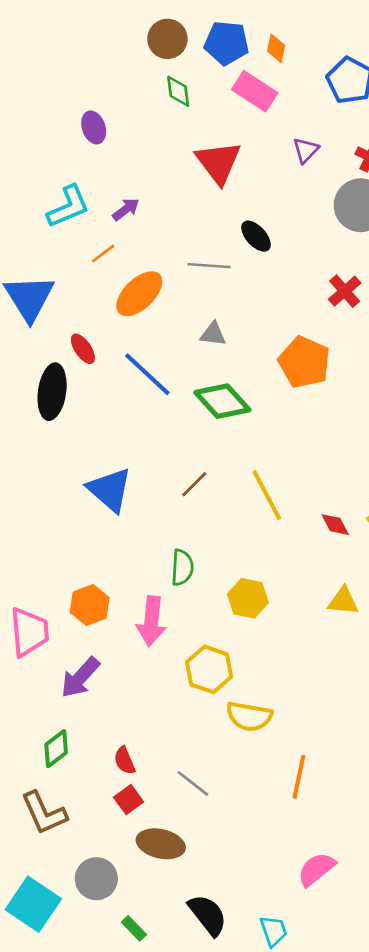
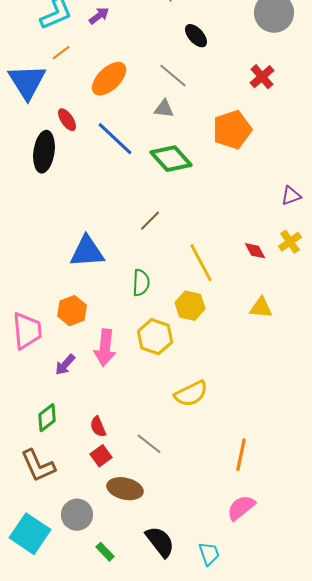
orange line: (103, 254) -> (61, 53), moved
gray line: (209, 266) -> (173, 76), moved, turned 36
orange pentagon: (304, 362) -> (232, 130), turned 30
blue triangle: (110, 490) -> (87, 252), moved, turned -45
yellow line: (267, 495) -> (201, 263), moved
pink arrow: (151, 621) -> (105, 348), moved
yellow hexagon: (209, 669) -> (155, 337), moved
purple arrow: (80, 677) -> (65, 365), size x0.7
yellow semicircle: (249, 716) -> (191, 394), turned -36
orange line: (299, 777) -> (241, 455), moved

